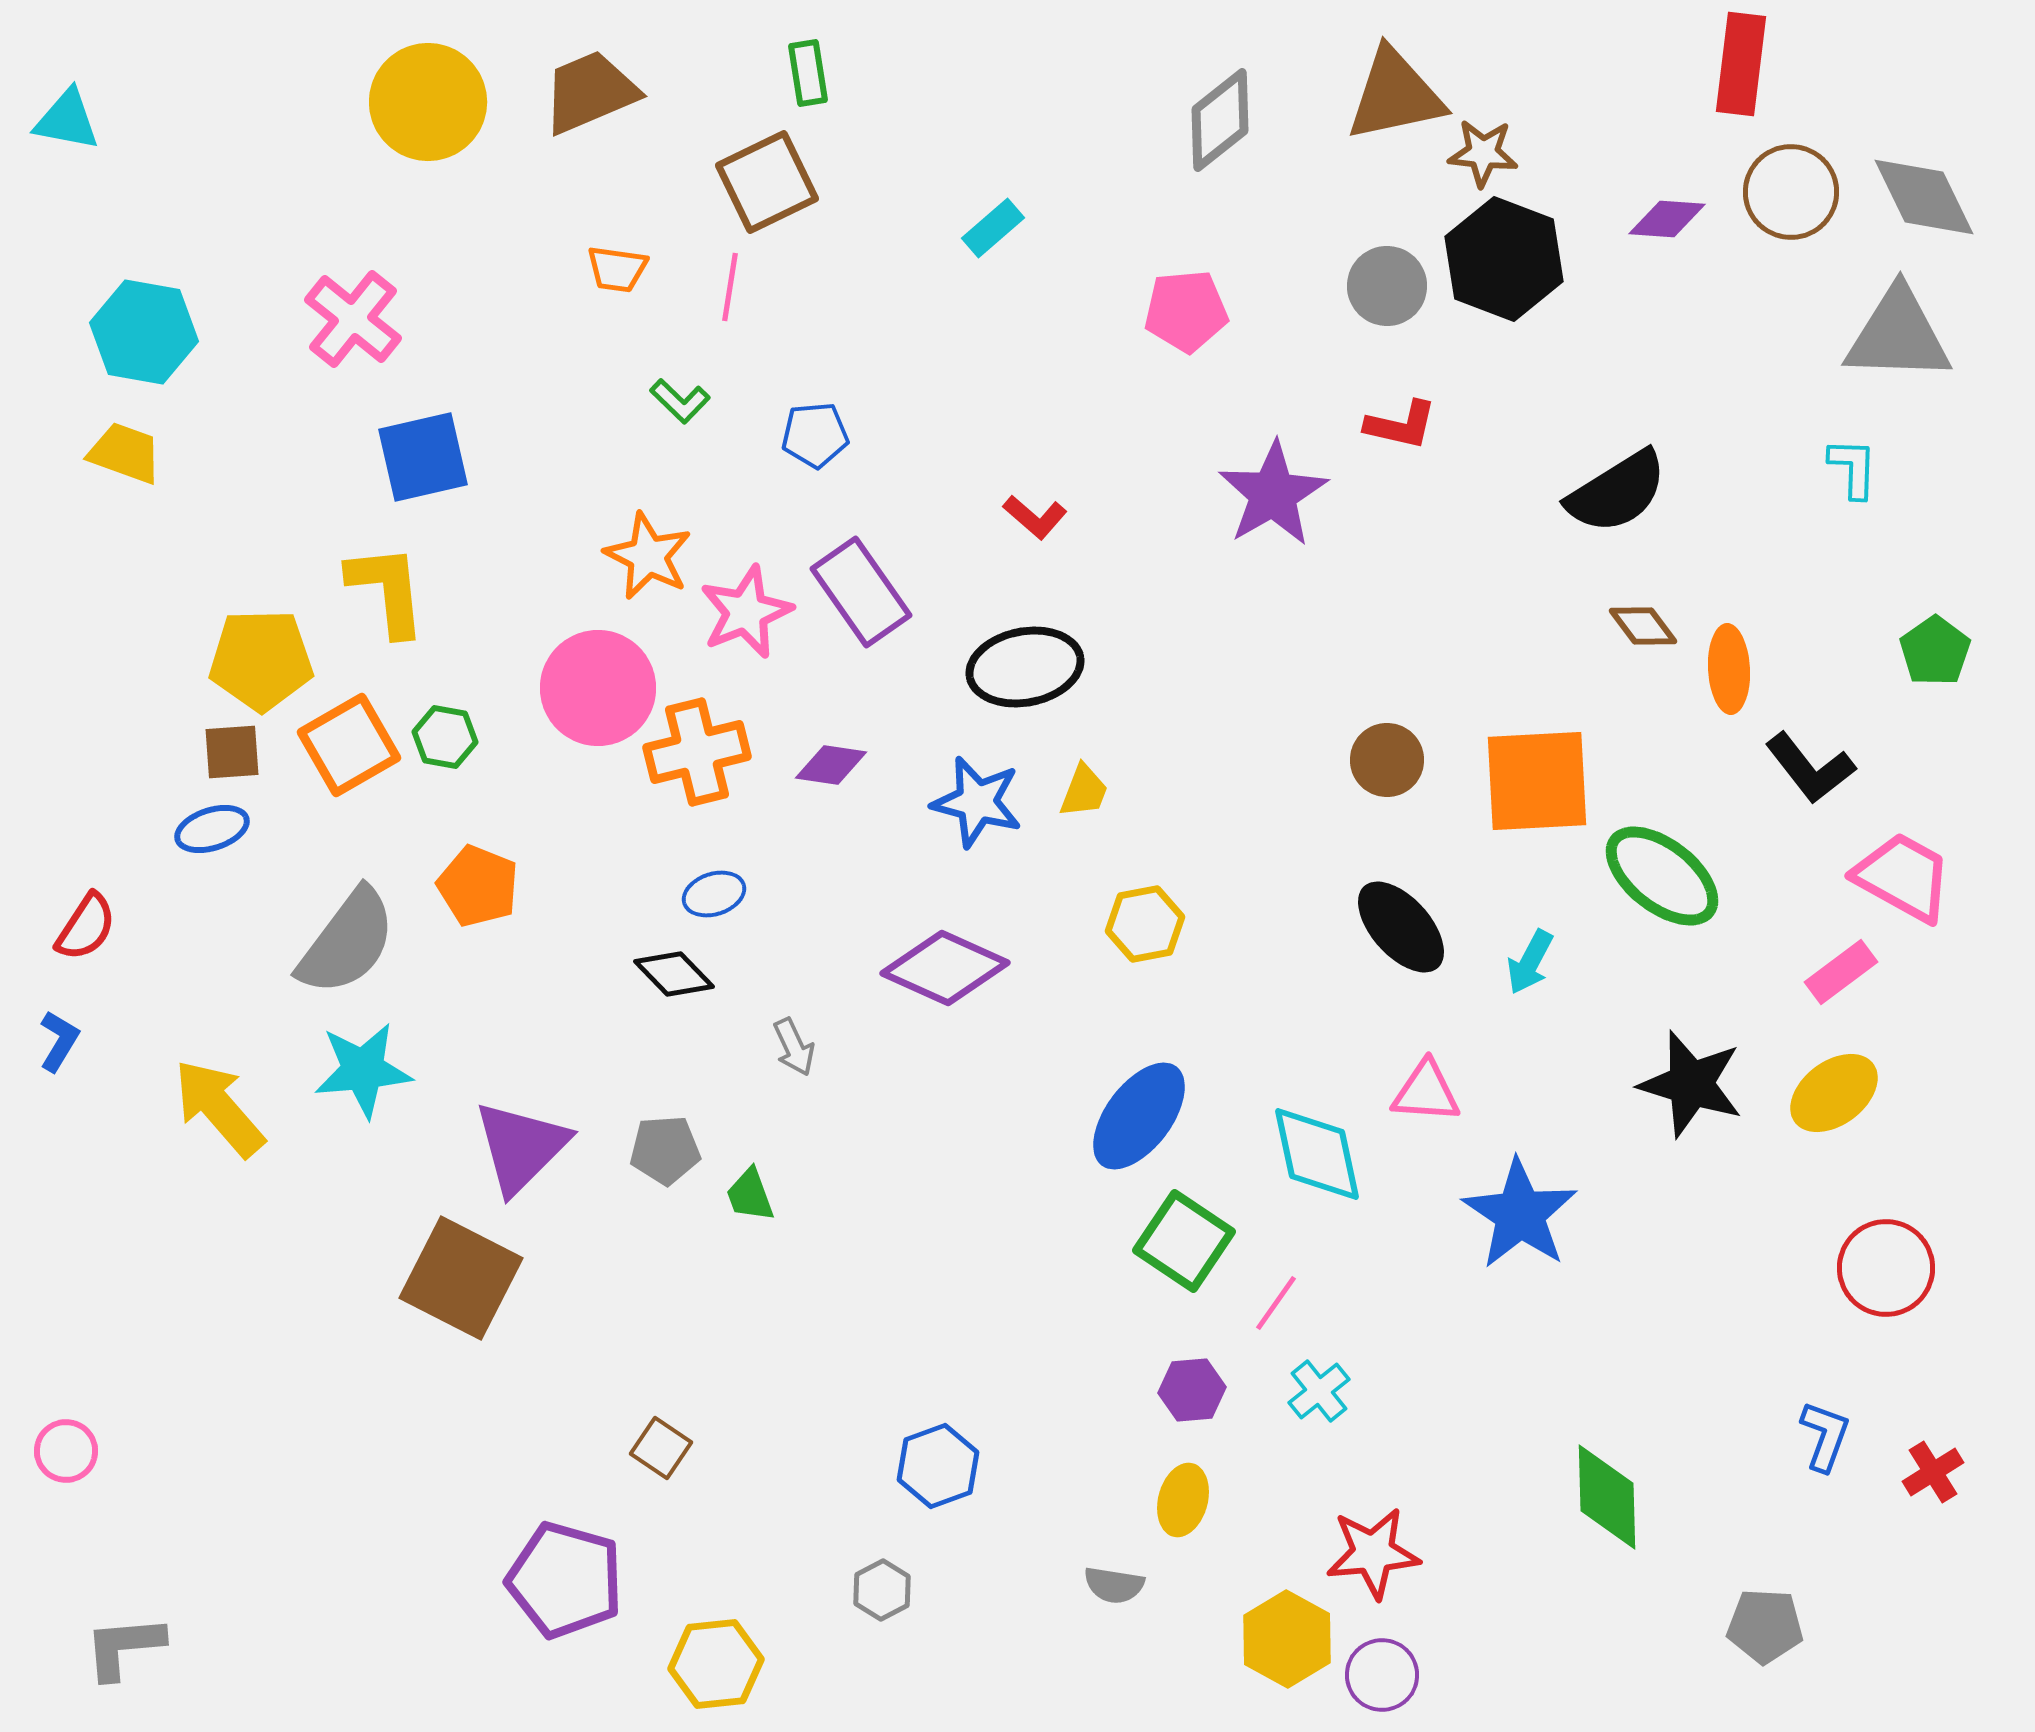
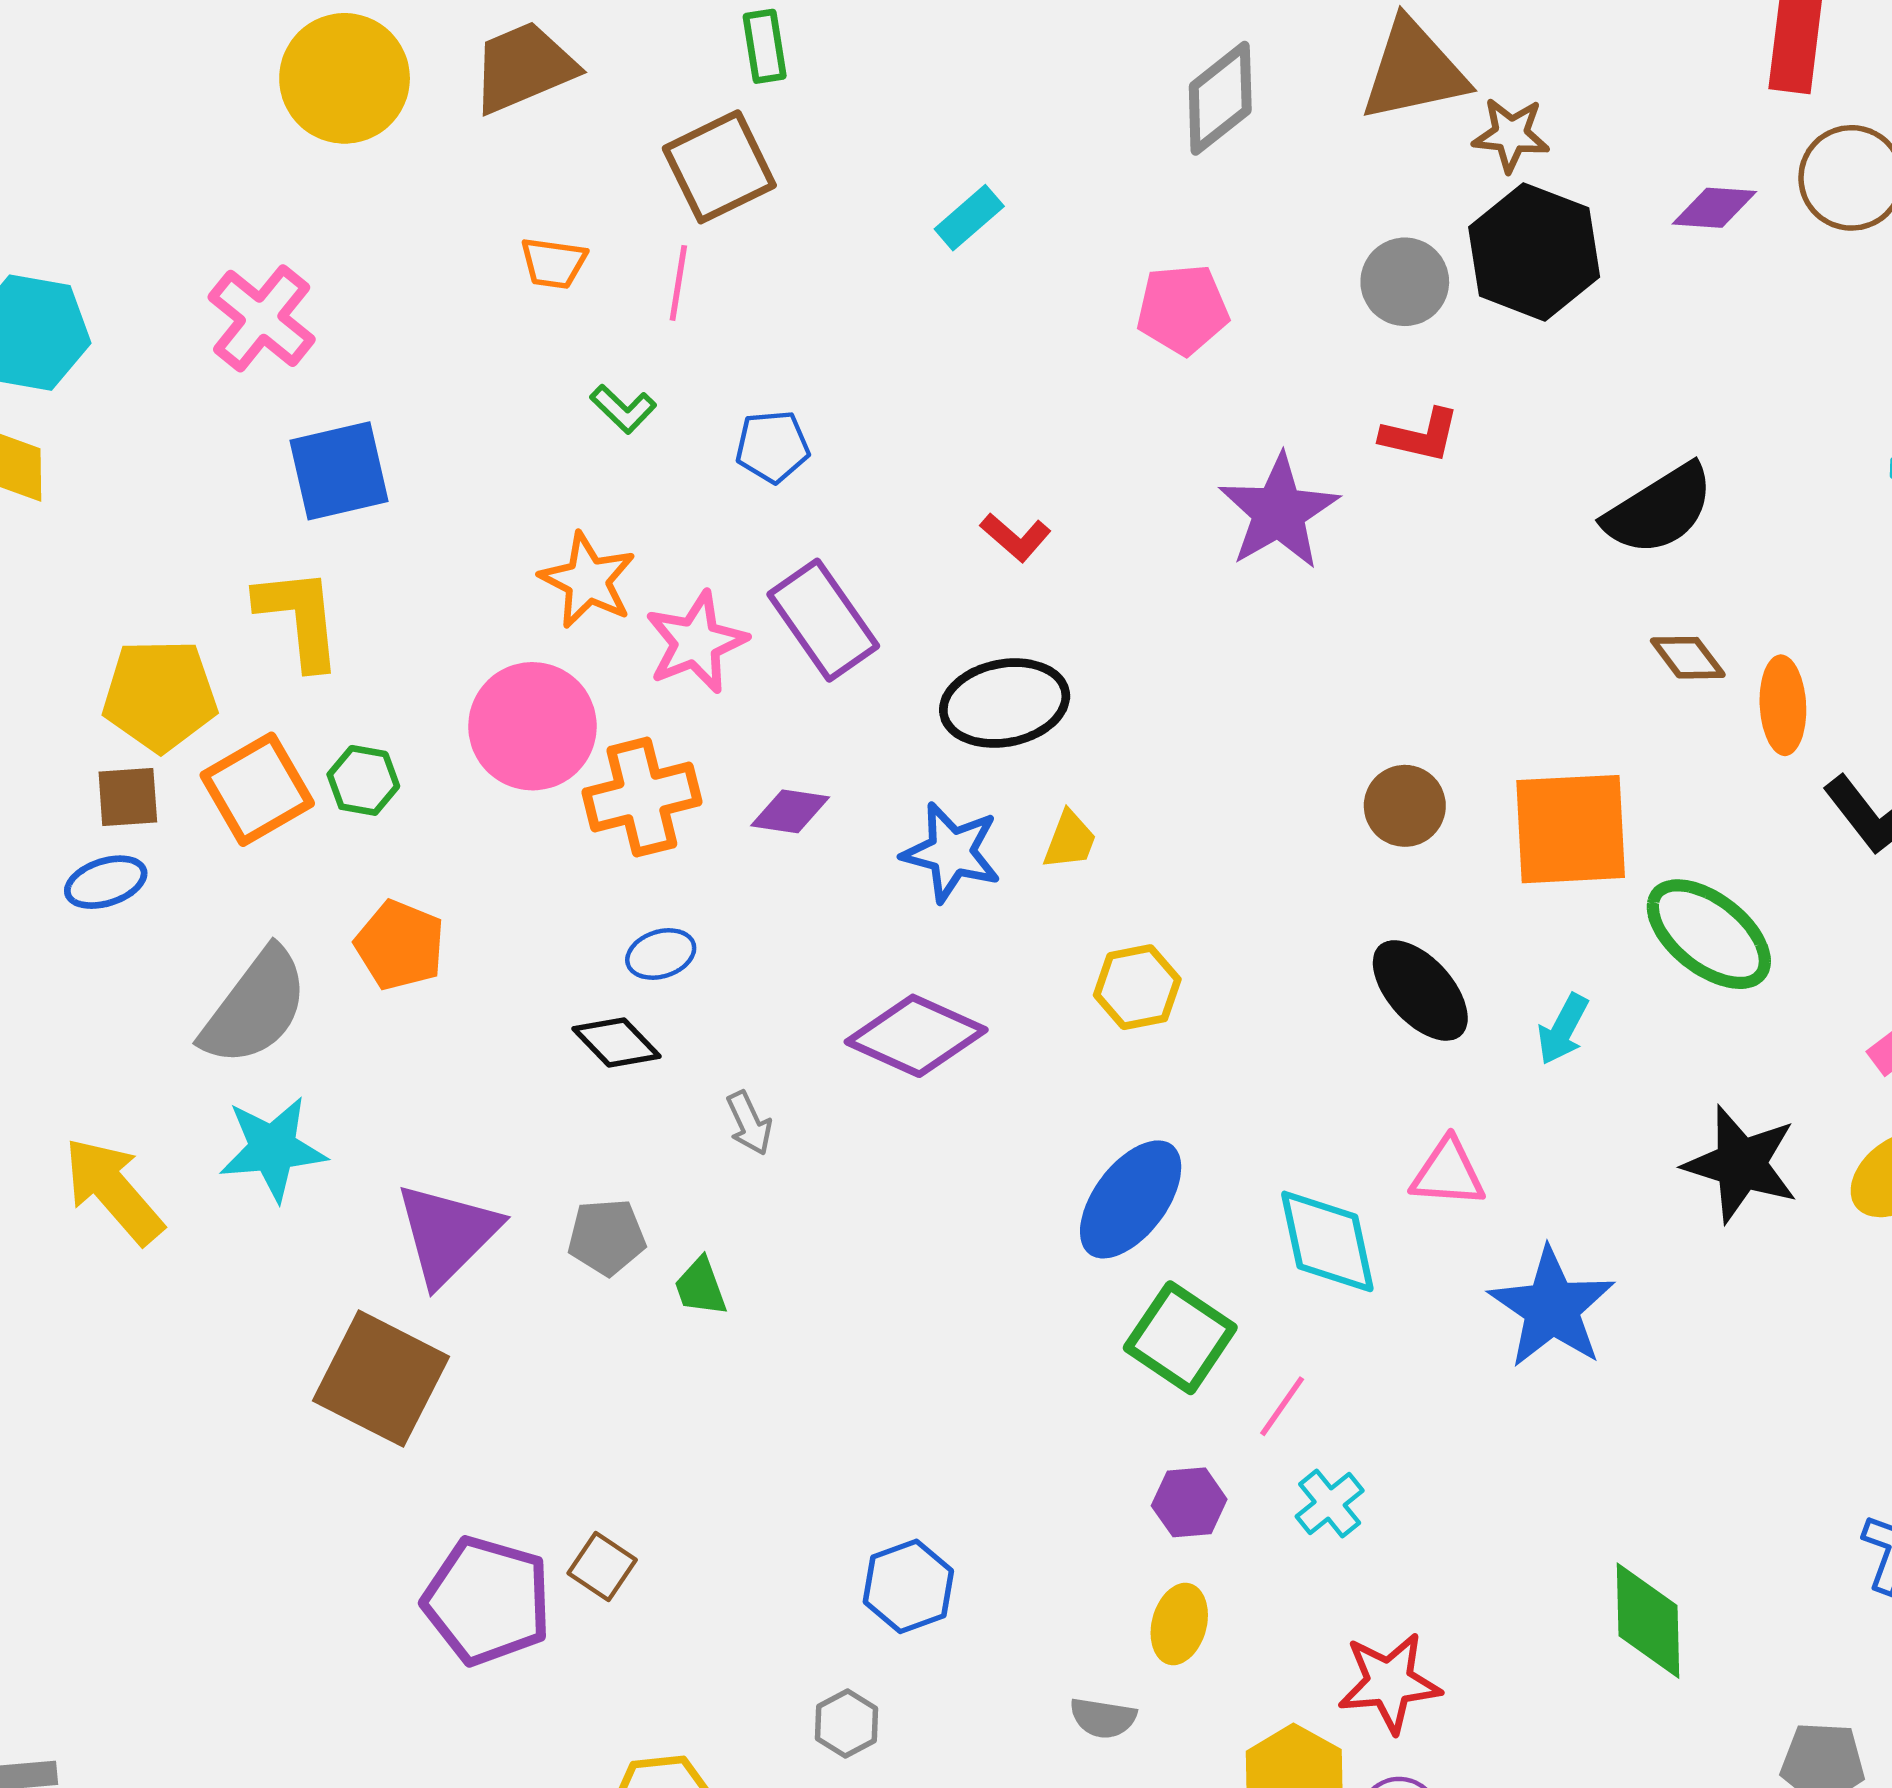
purple pentagon: (565, 1580) -> (487, 1601), moved

